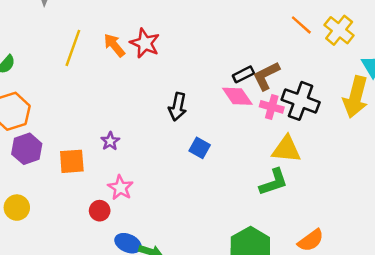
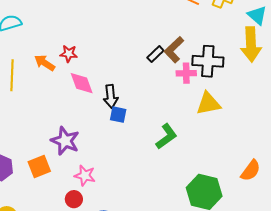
red star: (145, 43) -> (69, 54), size x0.7
pink diamond: (237, 96) -> (82, 83), moved, turned 32
purple star: (110, 141) -> (65, 141), size x1.8
blue square: (200, 148) -> (118, 115), moved
green L-shape: (274, 182) -> (166, 136), moved

